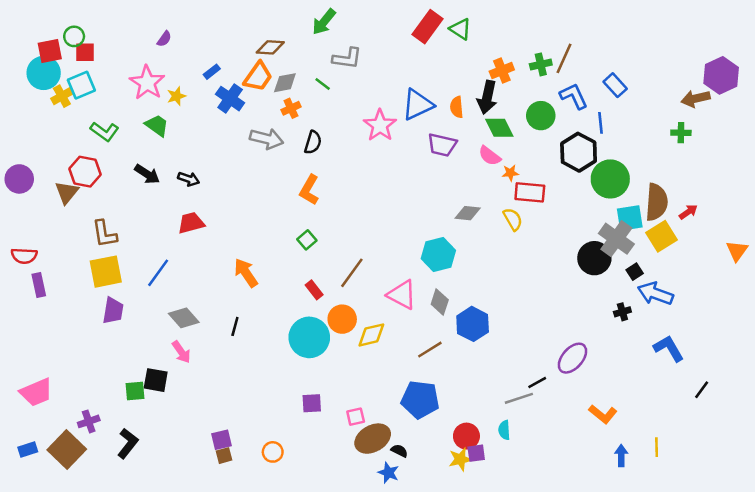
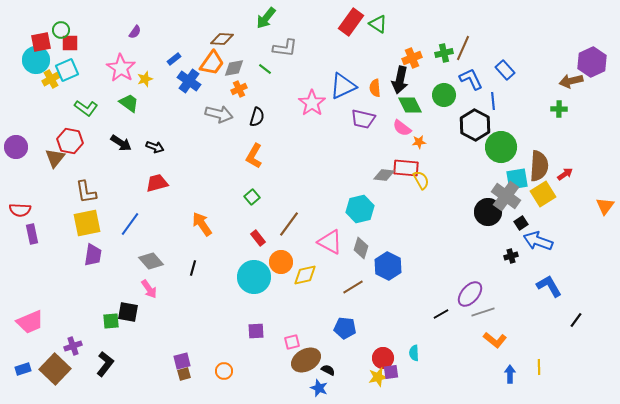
red rectangle: (530, 192) -> (406, 168), moved
gray line: (519, 398) -> (483, 312), moved
blue pentagon: (420, 400) -> (345, 328), size x0.7

